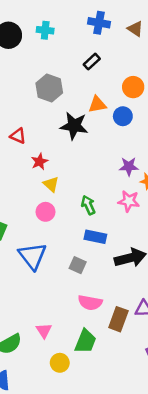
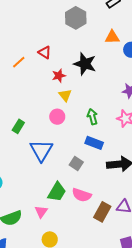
black star: (74, 126) -> (85, 64), moved
green trapezoid: (85, 341) -> (57, 192), moved

